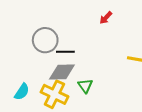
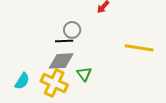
gray circle: (45, 40) -> (72, 30), moved, size x0.7

